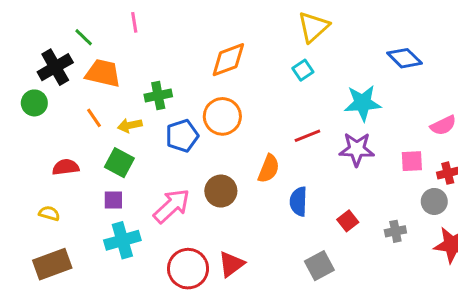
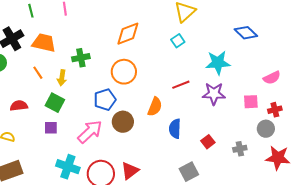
green line: (84, 37) -> (31, 11), moved, turned 32
yellow arrow: (130, 125) -> (62, 78), turned -70
blue pentagon: (182, 136) -> (105, 100), moved
cyan cross: (122, 240) -> (68, 167), moved, turned 35

